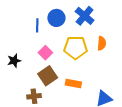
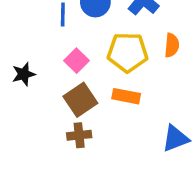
orange rectangle: (73, 84) -> (126, 96), moved
brown cross: (34, 96) -> (79, 135), moved

